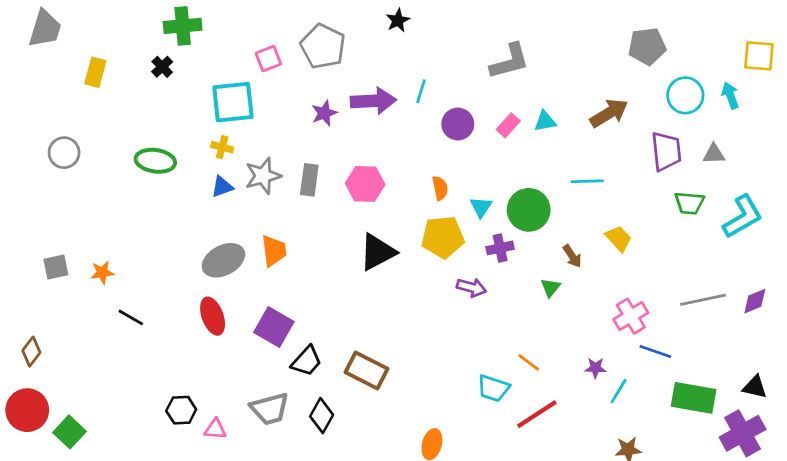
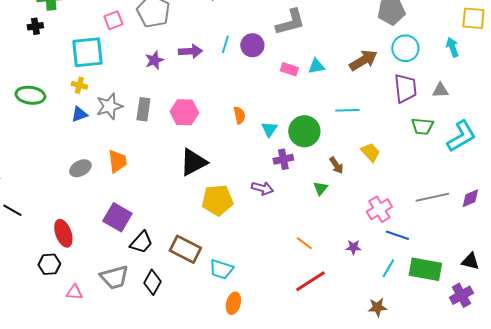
black cross: (162, 67) -> (35, 26), turned 35
cyan circle: (685, 95) -> (405, 48), moved
purple arrow: (373, 101) -> (190, 51), size x0.7
purple circle: (458, 124) -> (252, 45), moved
pink rectangle: (508, 125) -> (289, 69), turned 66
yellow pentagon: (443, 237) -> (217, 200), moved
gray ellipse: (223, 260) -> (80, 168), size x0.7
red ellipse: (213, 316) -> (63, 233), moved
cyan trapezoid: (493, 388) -> (221, 269), moved
cyan line: (619, 391) -> (388, 268), moved
black hexagon: (181, 410) -> (49, 264), moved
purple cross: (743, 433) -> (461, 295), size x0.7

